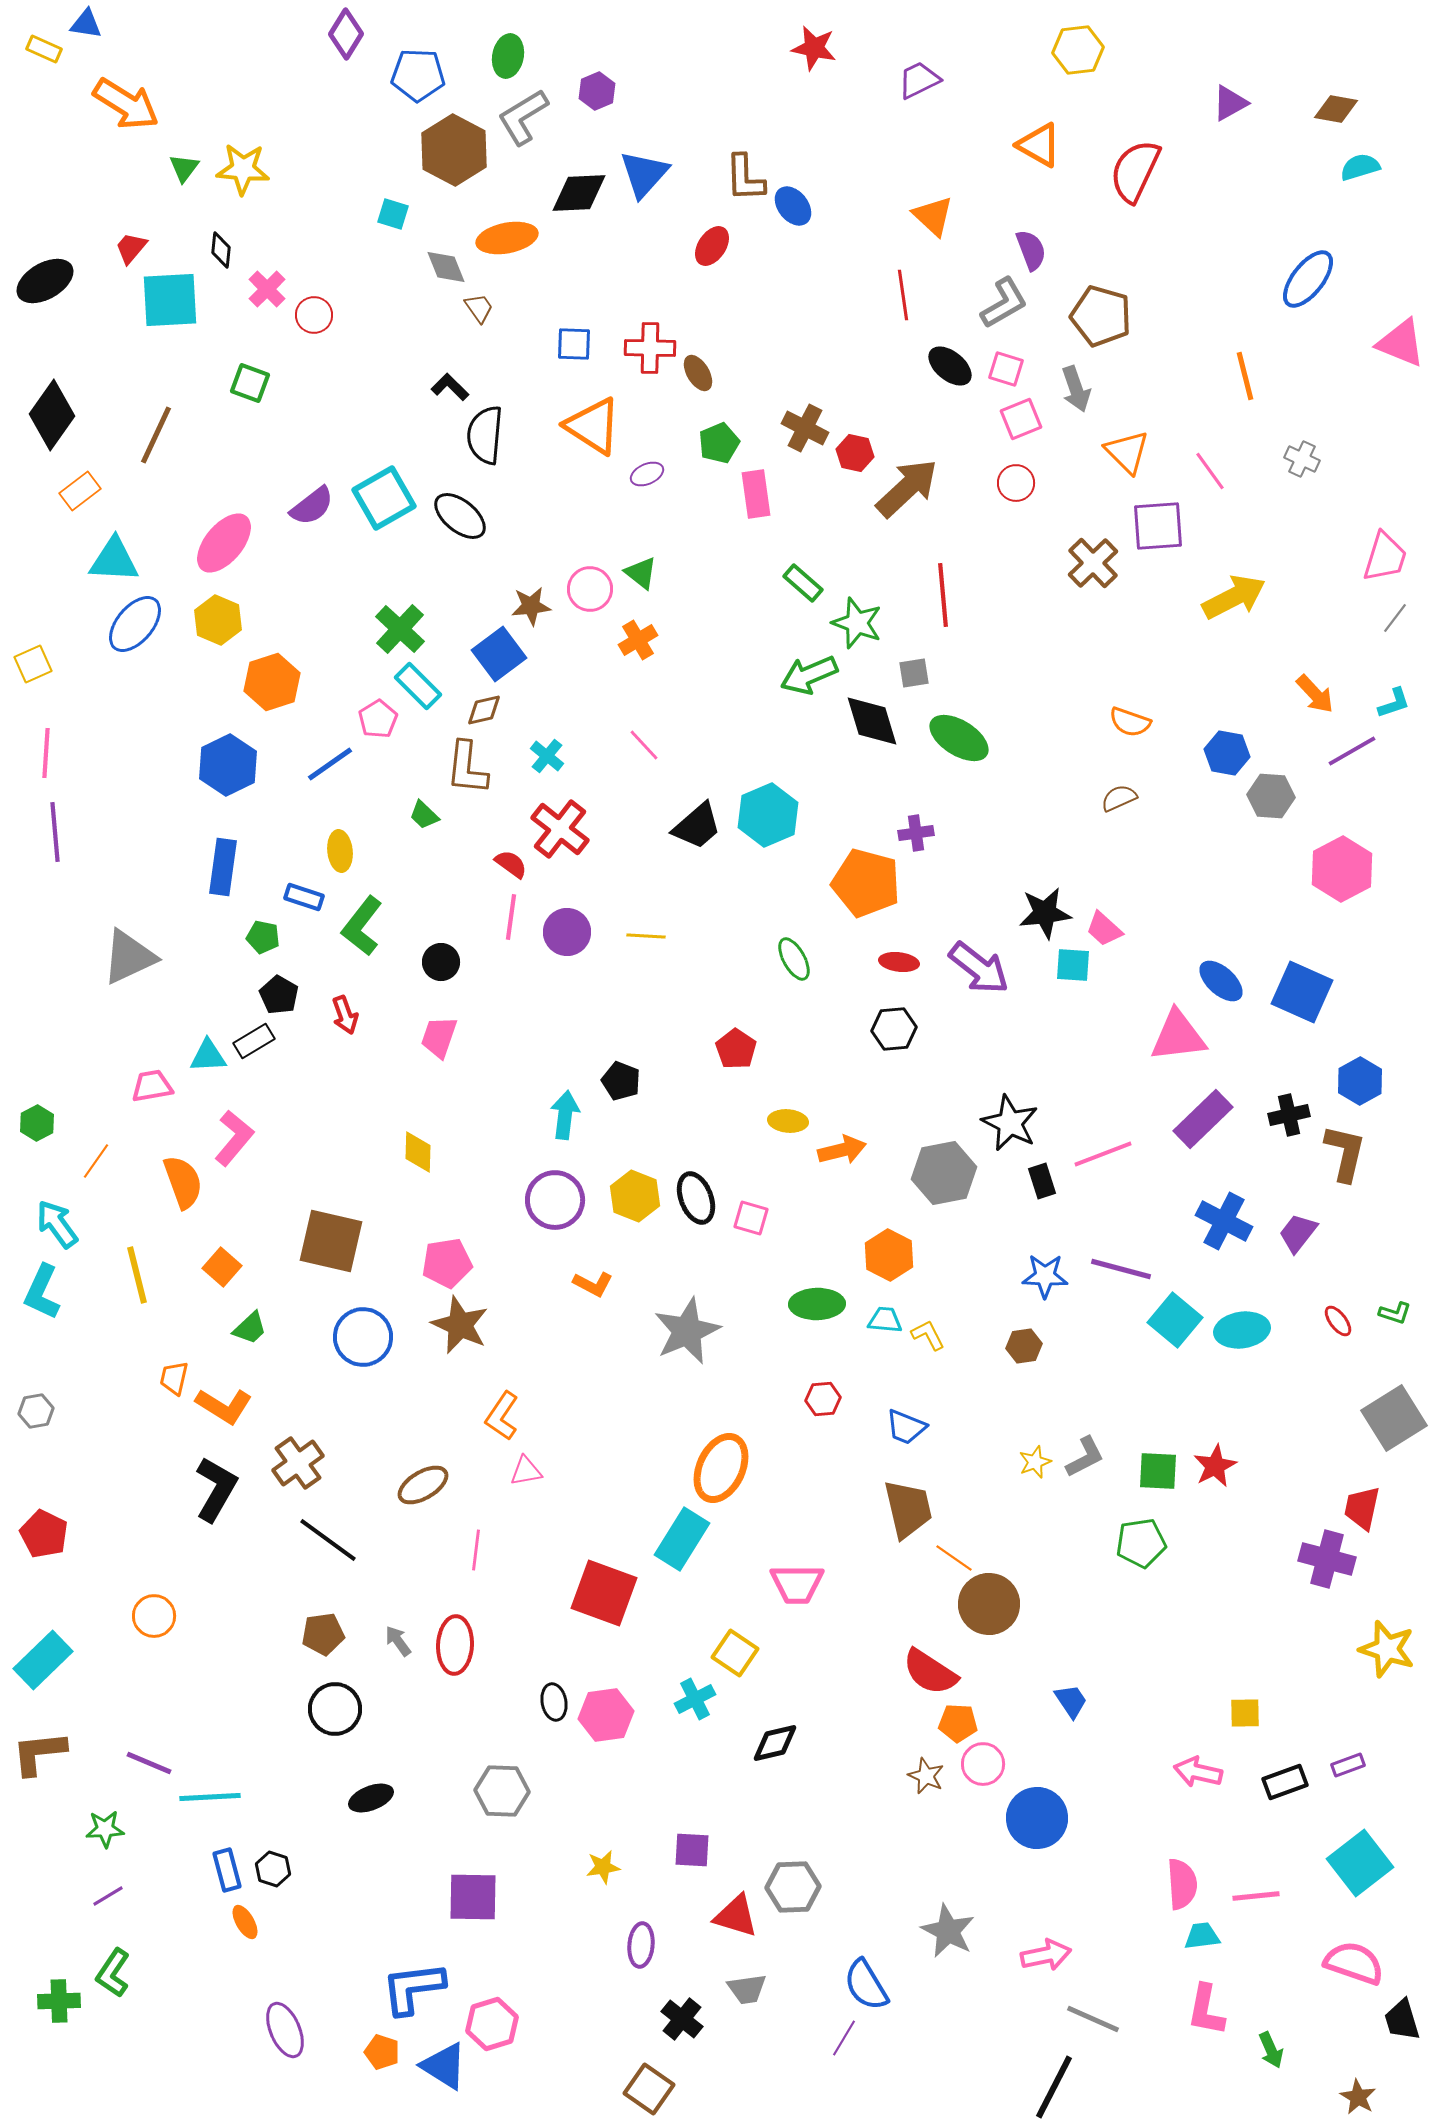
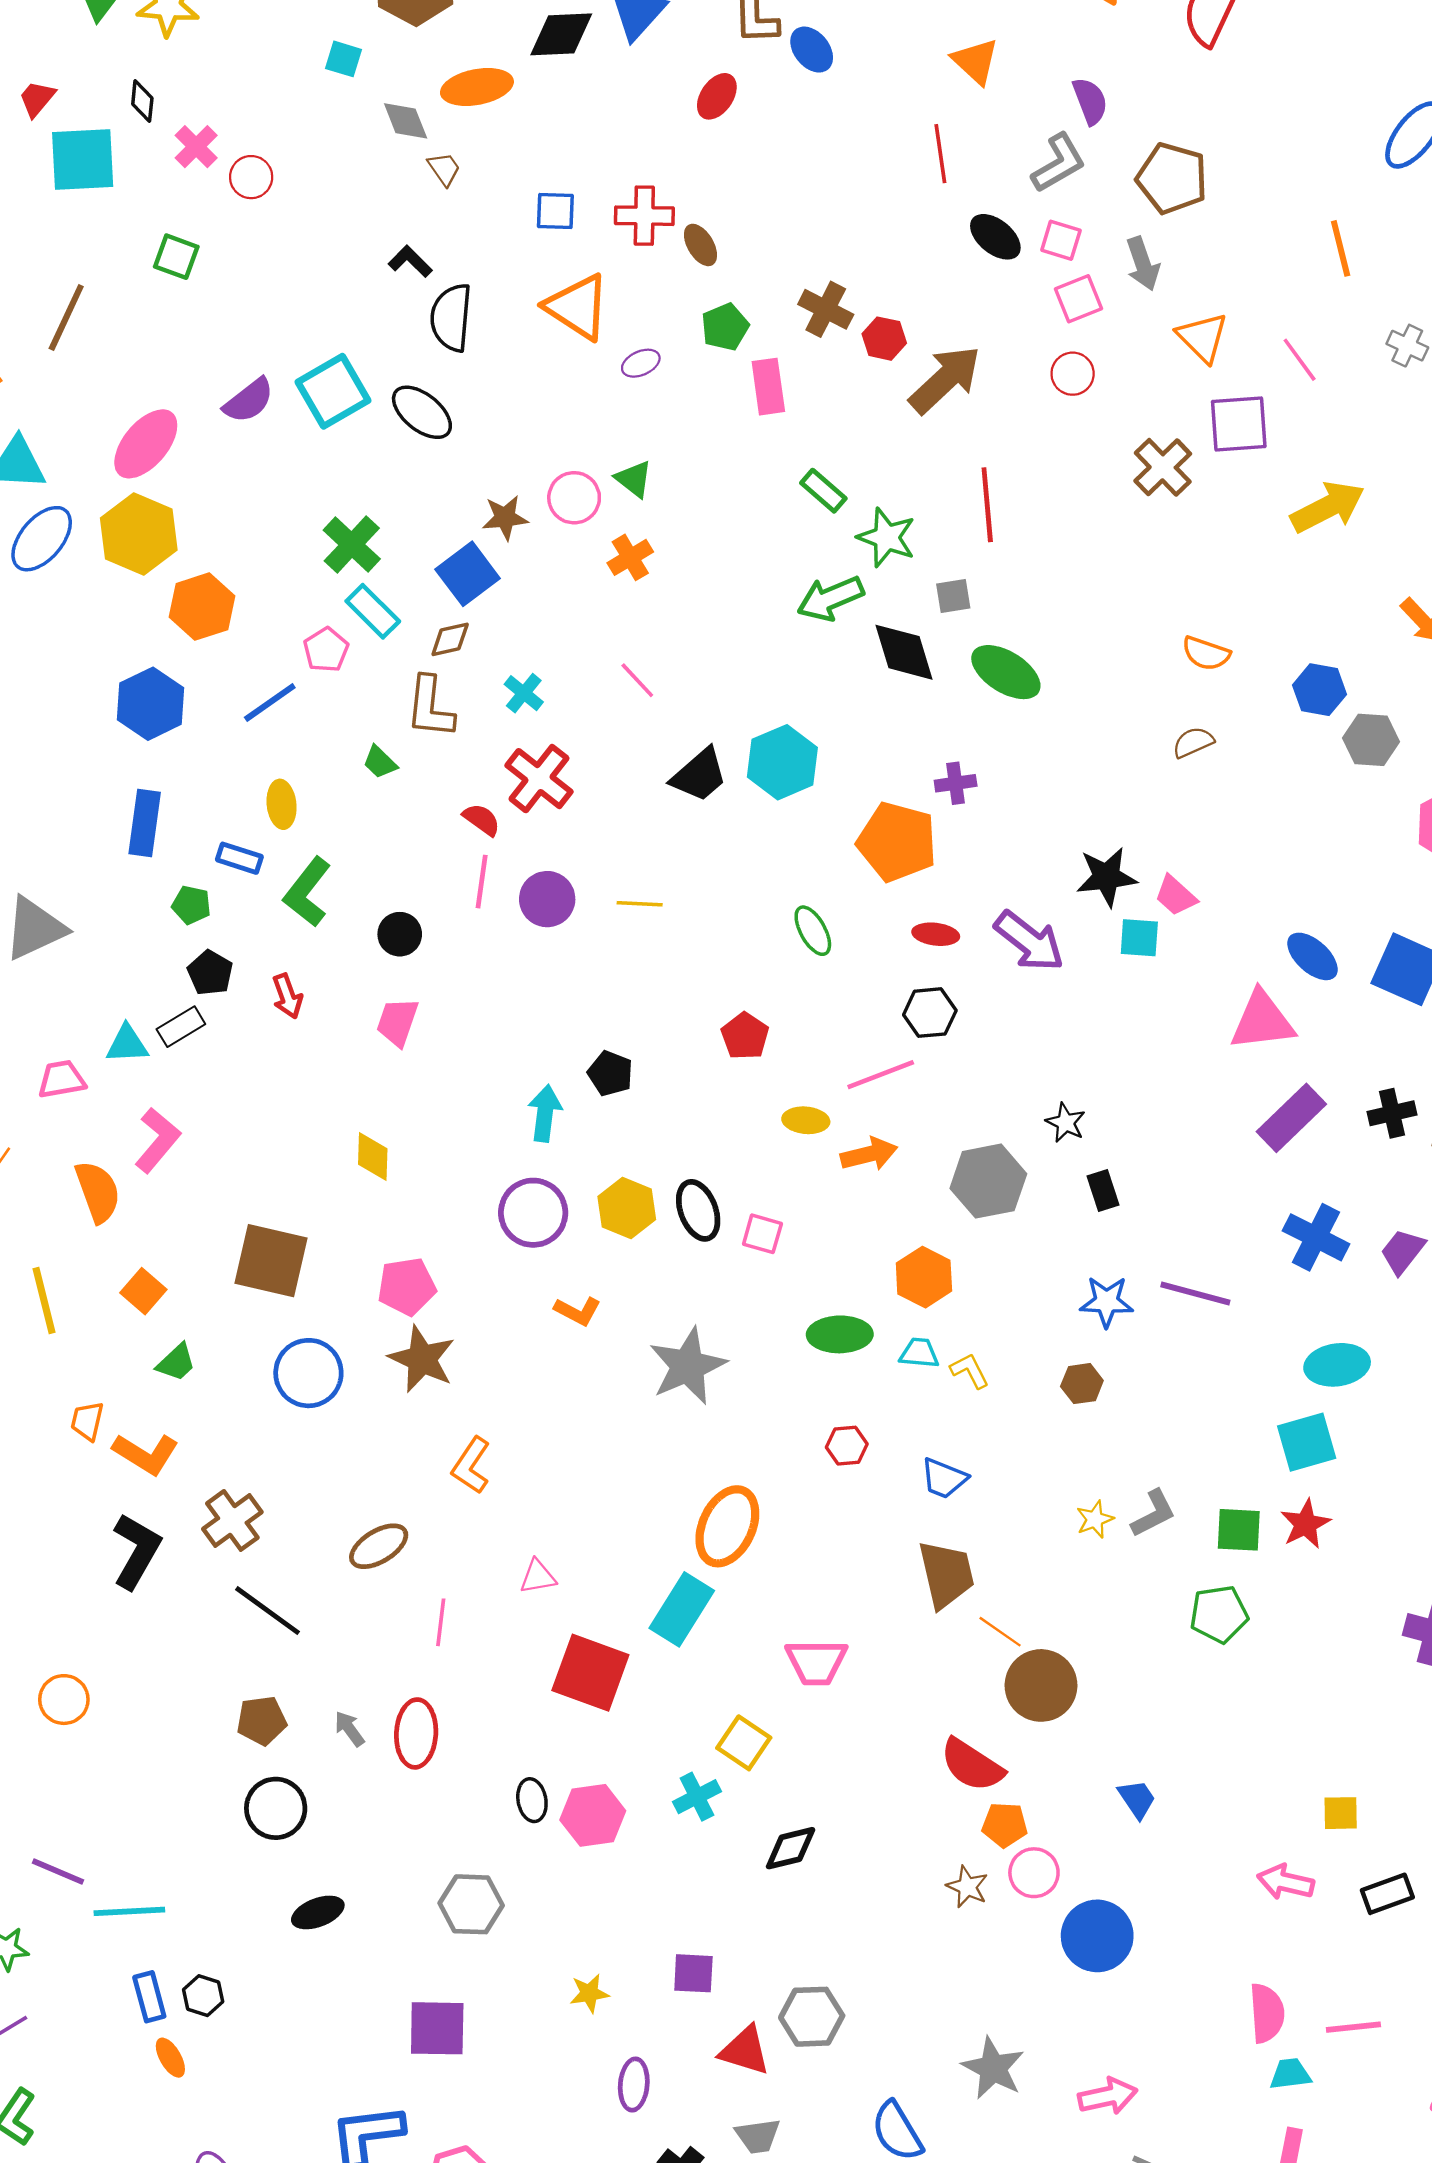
yellow hexagon: (218, 620) -> (139, 534), size x1.4
black star: (1010, 1123) -> (1066, 1123), size x0.6
pink line: (1103, 1154) -> (881, 1075), moved
cyan square: (1175, 1320) -> (1307, 1442), moved, turned 34
pink triangle: (526, 1471) -> (538, 1577), moved

